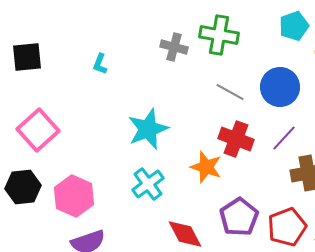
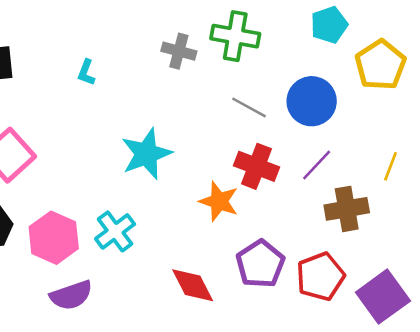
cyan cross: (148, 184) -> (115, 231), moved

